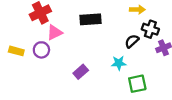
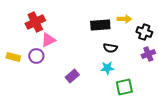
black rectangle: (90, 19) -> (100, 25), moved
black cross: (150, 29) -> (144, 32), moved
black semicircle: (132, 41) -> (110, 48), moved, turned -128

